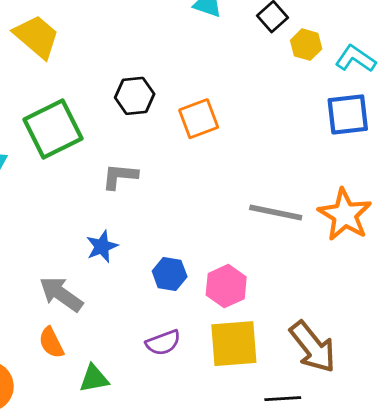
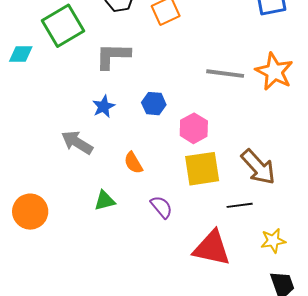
gray L-shape: (120, 176) -> (113, 56), size x1.4
blue hexagon: (170, 274) -> (154, 104), moved
orange semicircle: (51, 343) -> (133, 163), moved
purple semicircle: (163, 343) -> (161, 207), moved, turned -105

